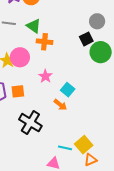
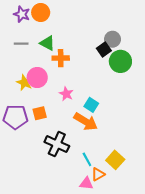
gray circle: (97, 21) -> (113, 39), moved
orange arrow: (60, 105) -> (86, 122), size x1.6
cyan line: (65, 148) -> (87, 159), moved, turned 56
orange triangle: (91, 160) -> (98, 174), moved

